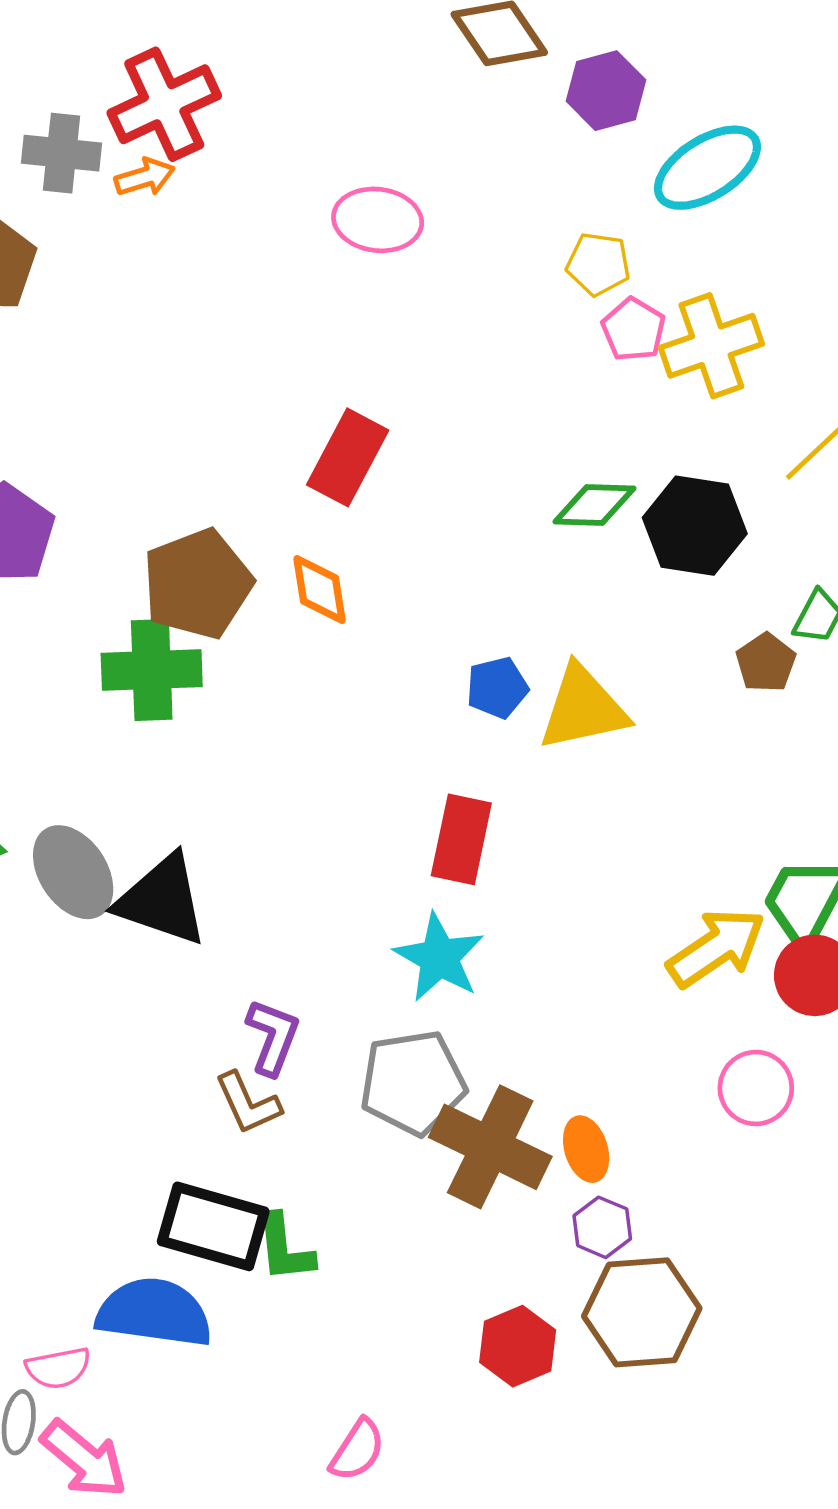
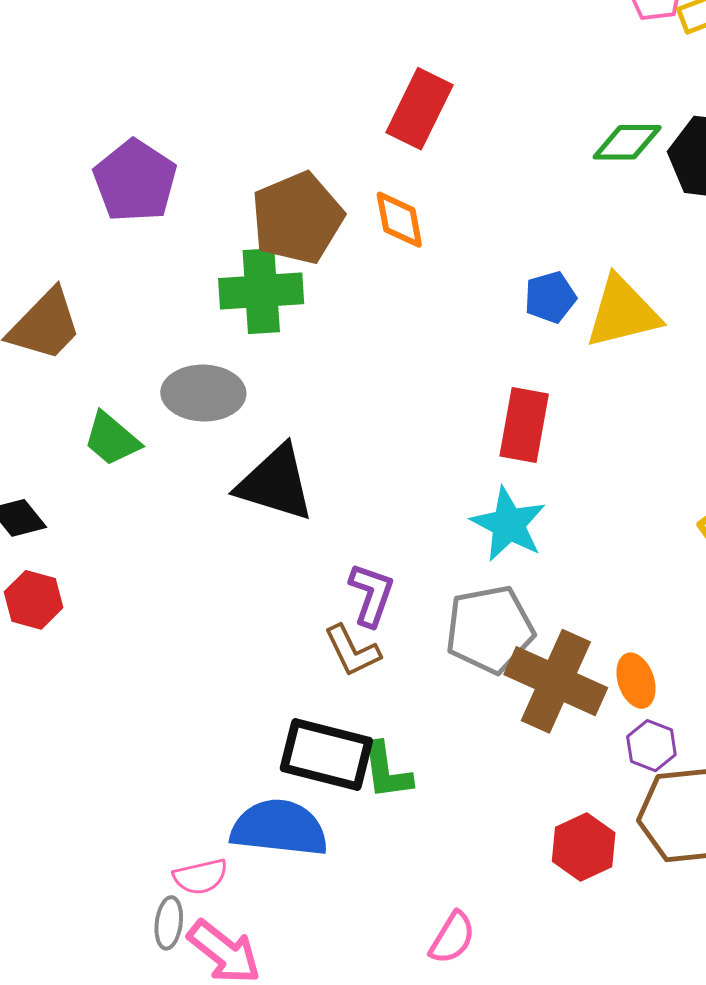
gray ellipse: (73, 872) -> (203, 393), moved, turned -54

